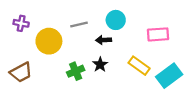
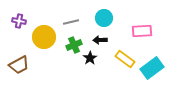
black arrow: (103, 40) -> (100, 40), moved
green cross: (76, 71) -> (74, 45), moved

